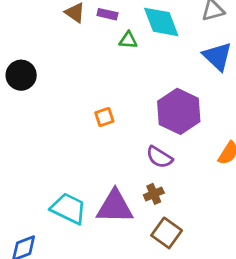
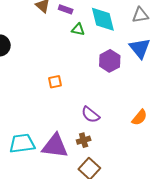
purple hexagon: (179, 111) -> (110, 61), moved, size x0.7
cyan trapezoid: (68, 209) -> (22, 143), turned -40

